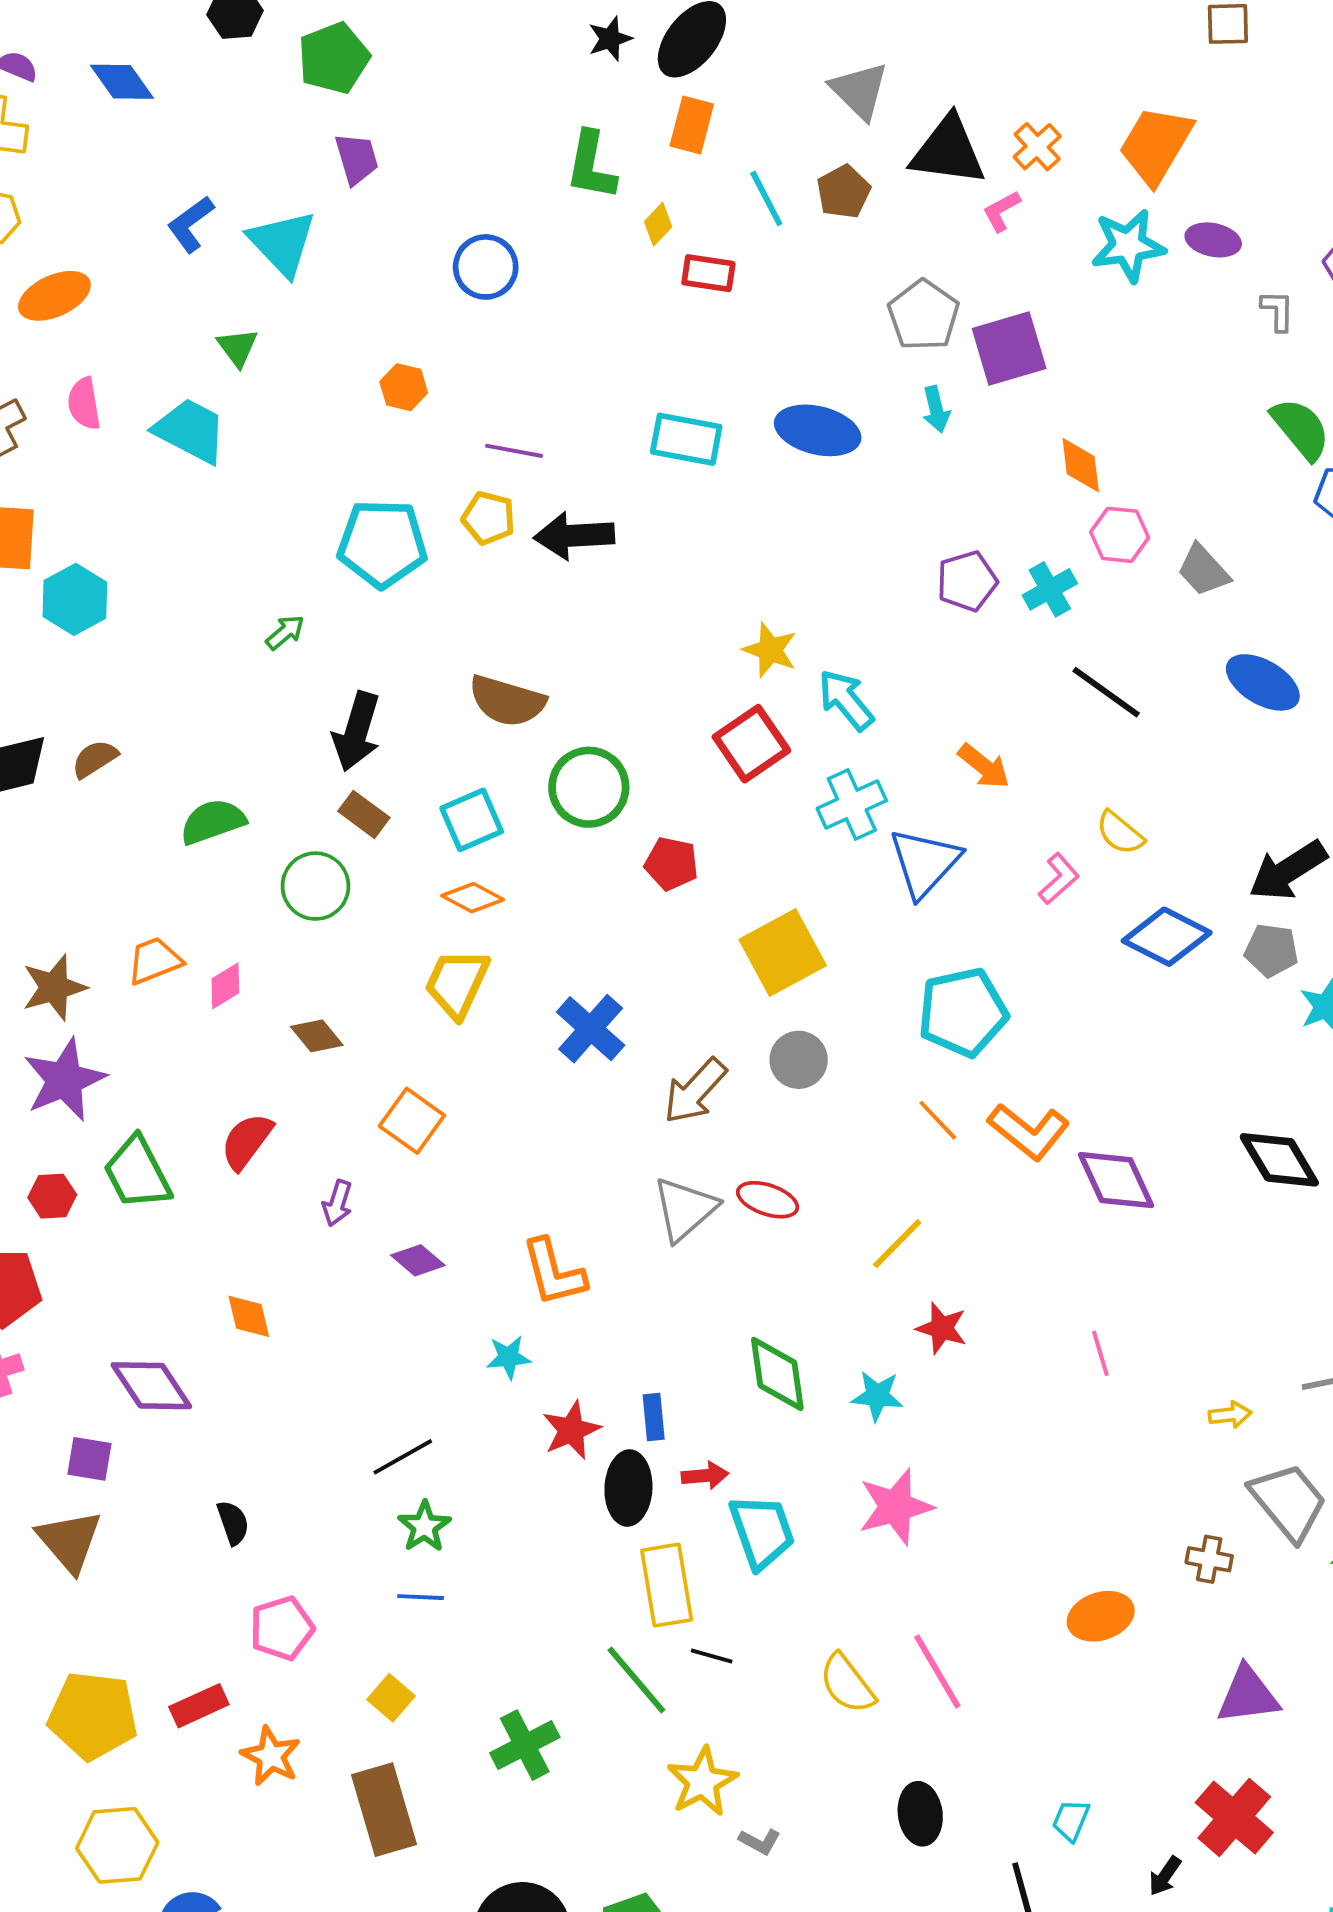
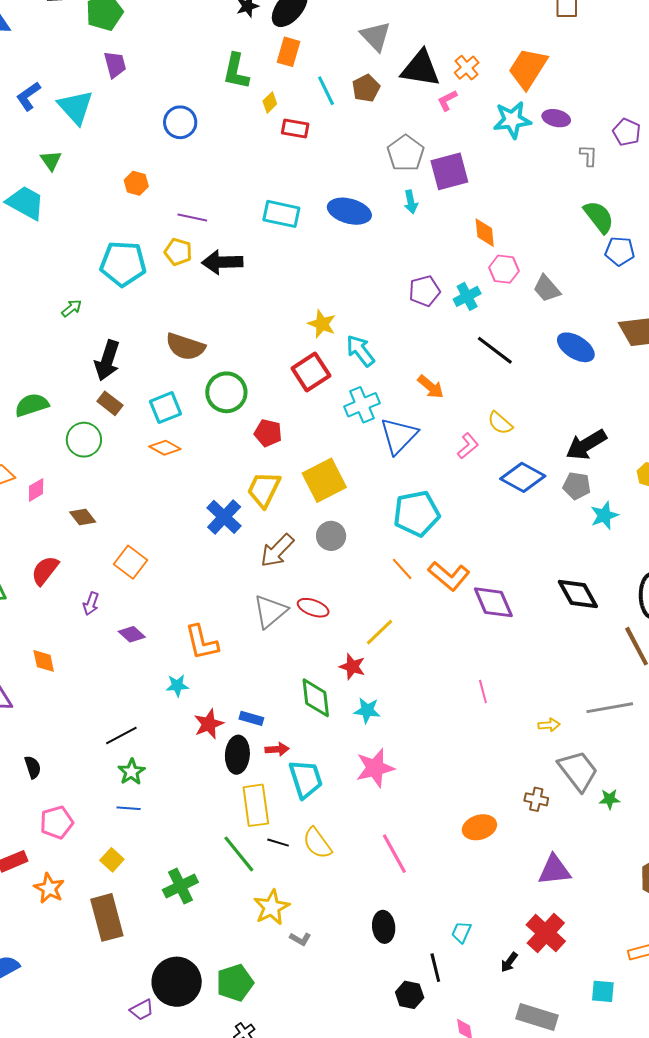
yellow trapezoid: (457, 983) -> (264, 489), moved
red star: (942, 1328) -> (352, 667), moved
blue rectangle: (654, 1417) -> (251, 718), turned -70
yellow semicircle: (847, 1684) -> (317, 843), moved

